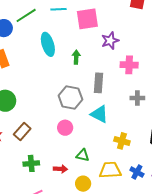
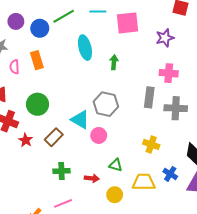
purple star: (110, 41) -> (165, 38), moved
gray rectangle: (99, 83) -> (149, 97), moved
gray cross: (137, 98) -> (176, 108), size x1.5
cyan triangle: (99, 114) -> (80, 120), moved
yellow cross: (122, 141) -> (151, 144), moved
blue cross: (137, 172) -> (170, 174), moved

